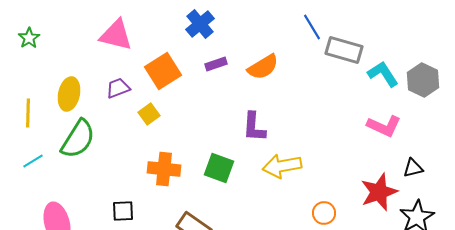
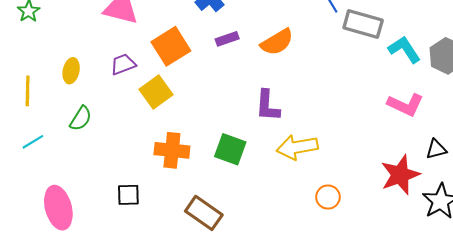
yellow ellipse: (69, 94) -> (71, 71), size x0.7
yellow square: (149, 114) -> (156, 92), size x1.4
green semicircle: (78, 139) -> (81, 118), size x0.6
orange circle: (324, 213) -> (328, 197), moved

